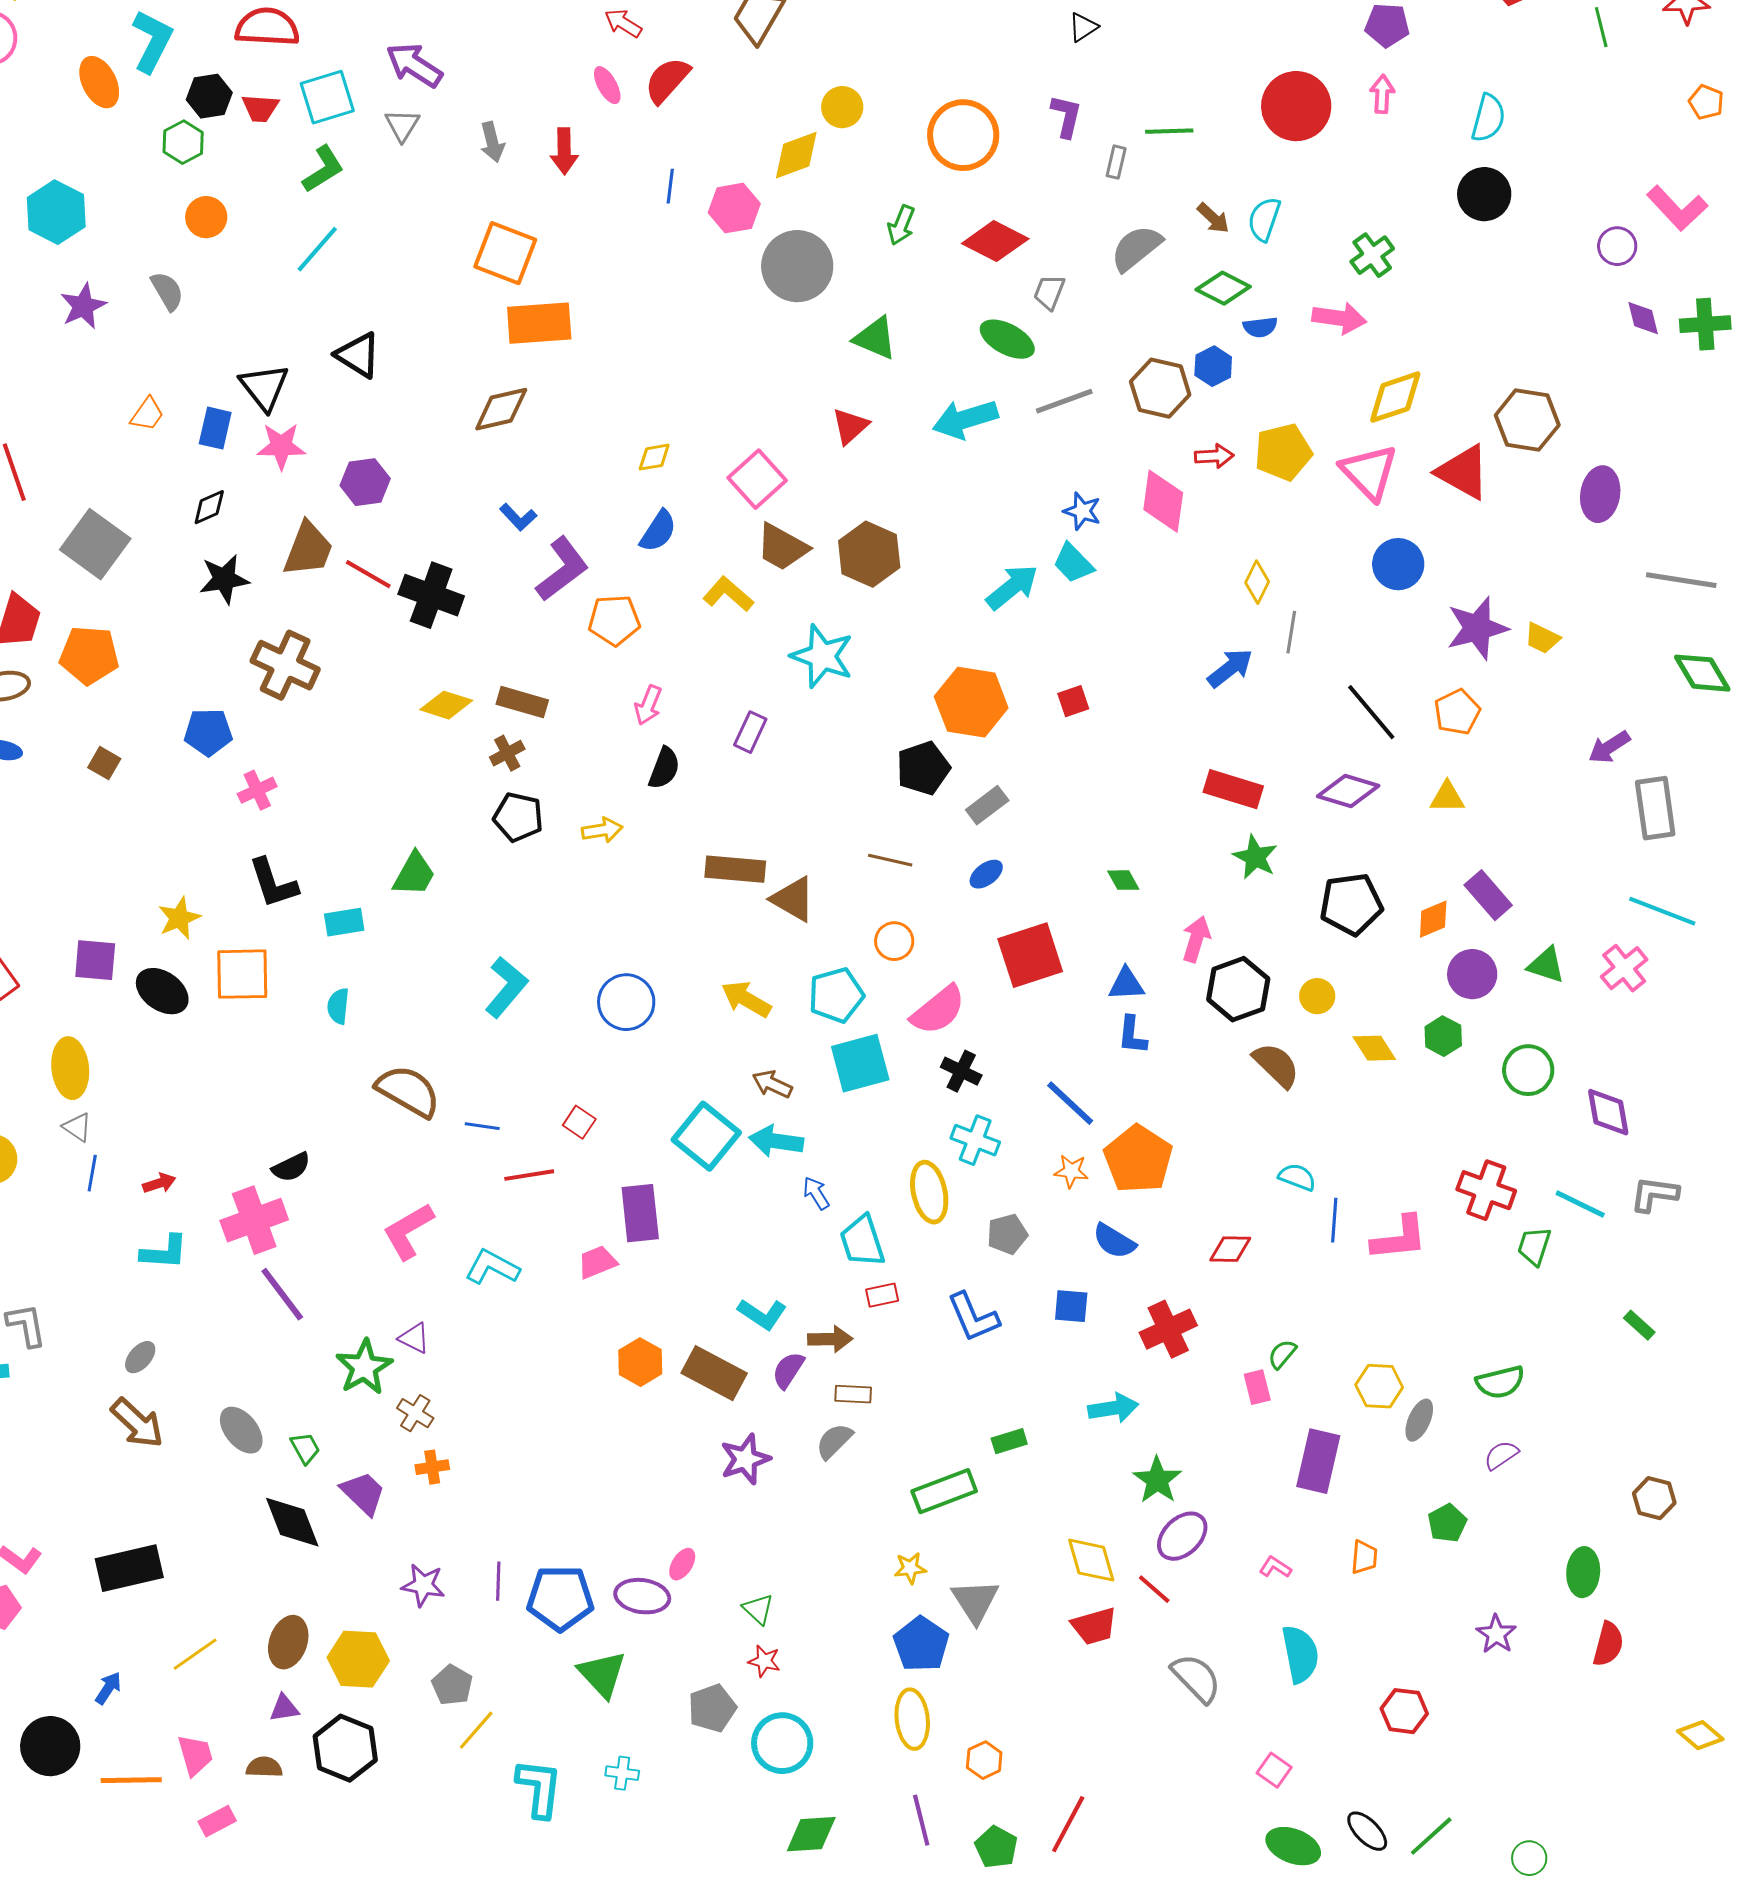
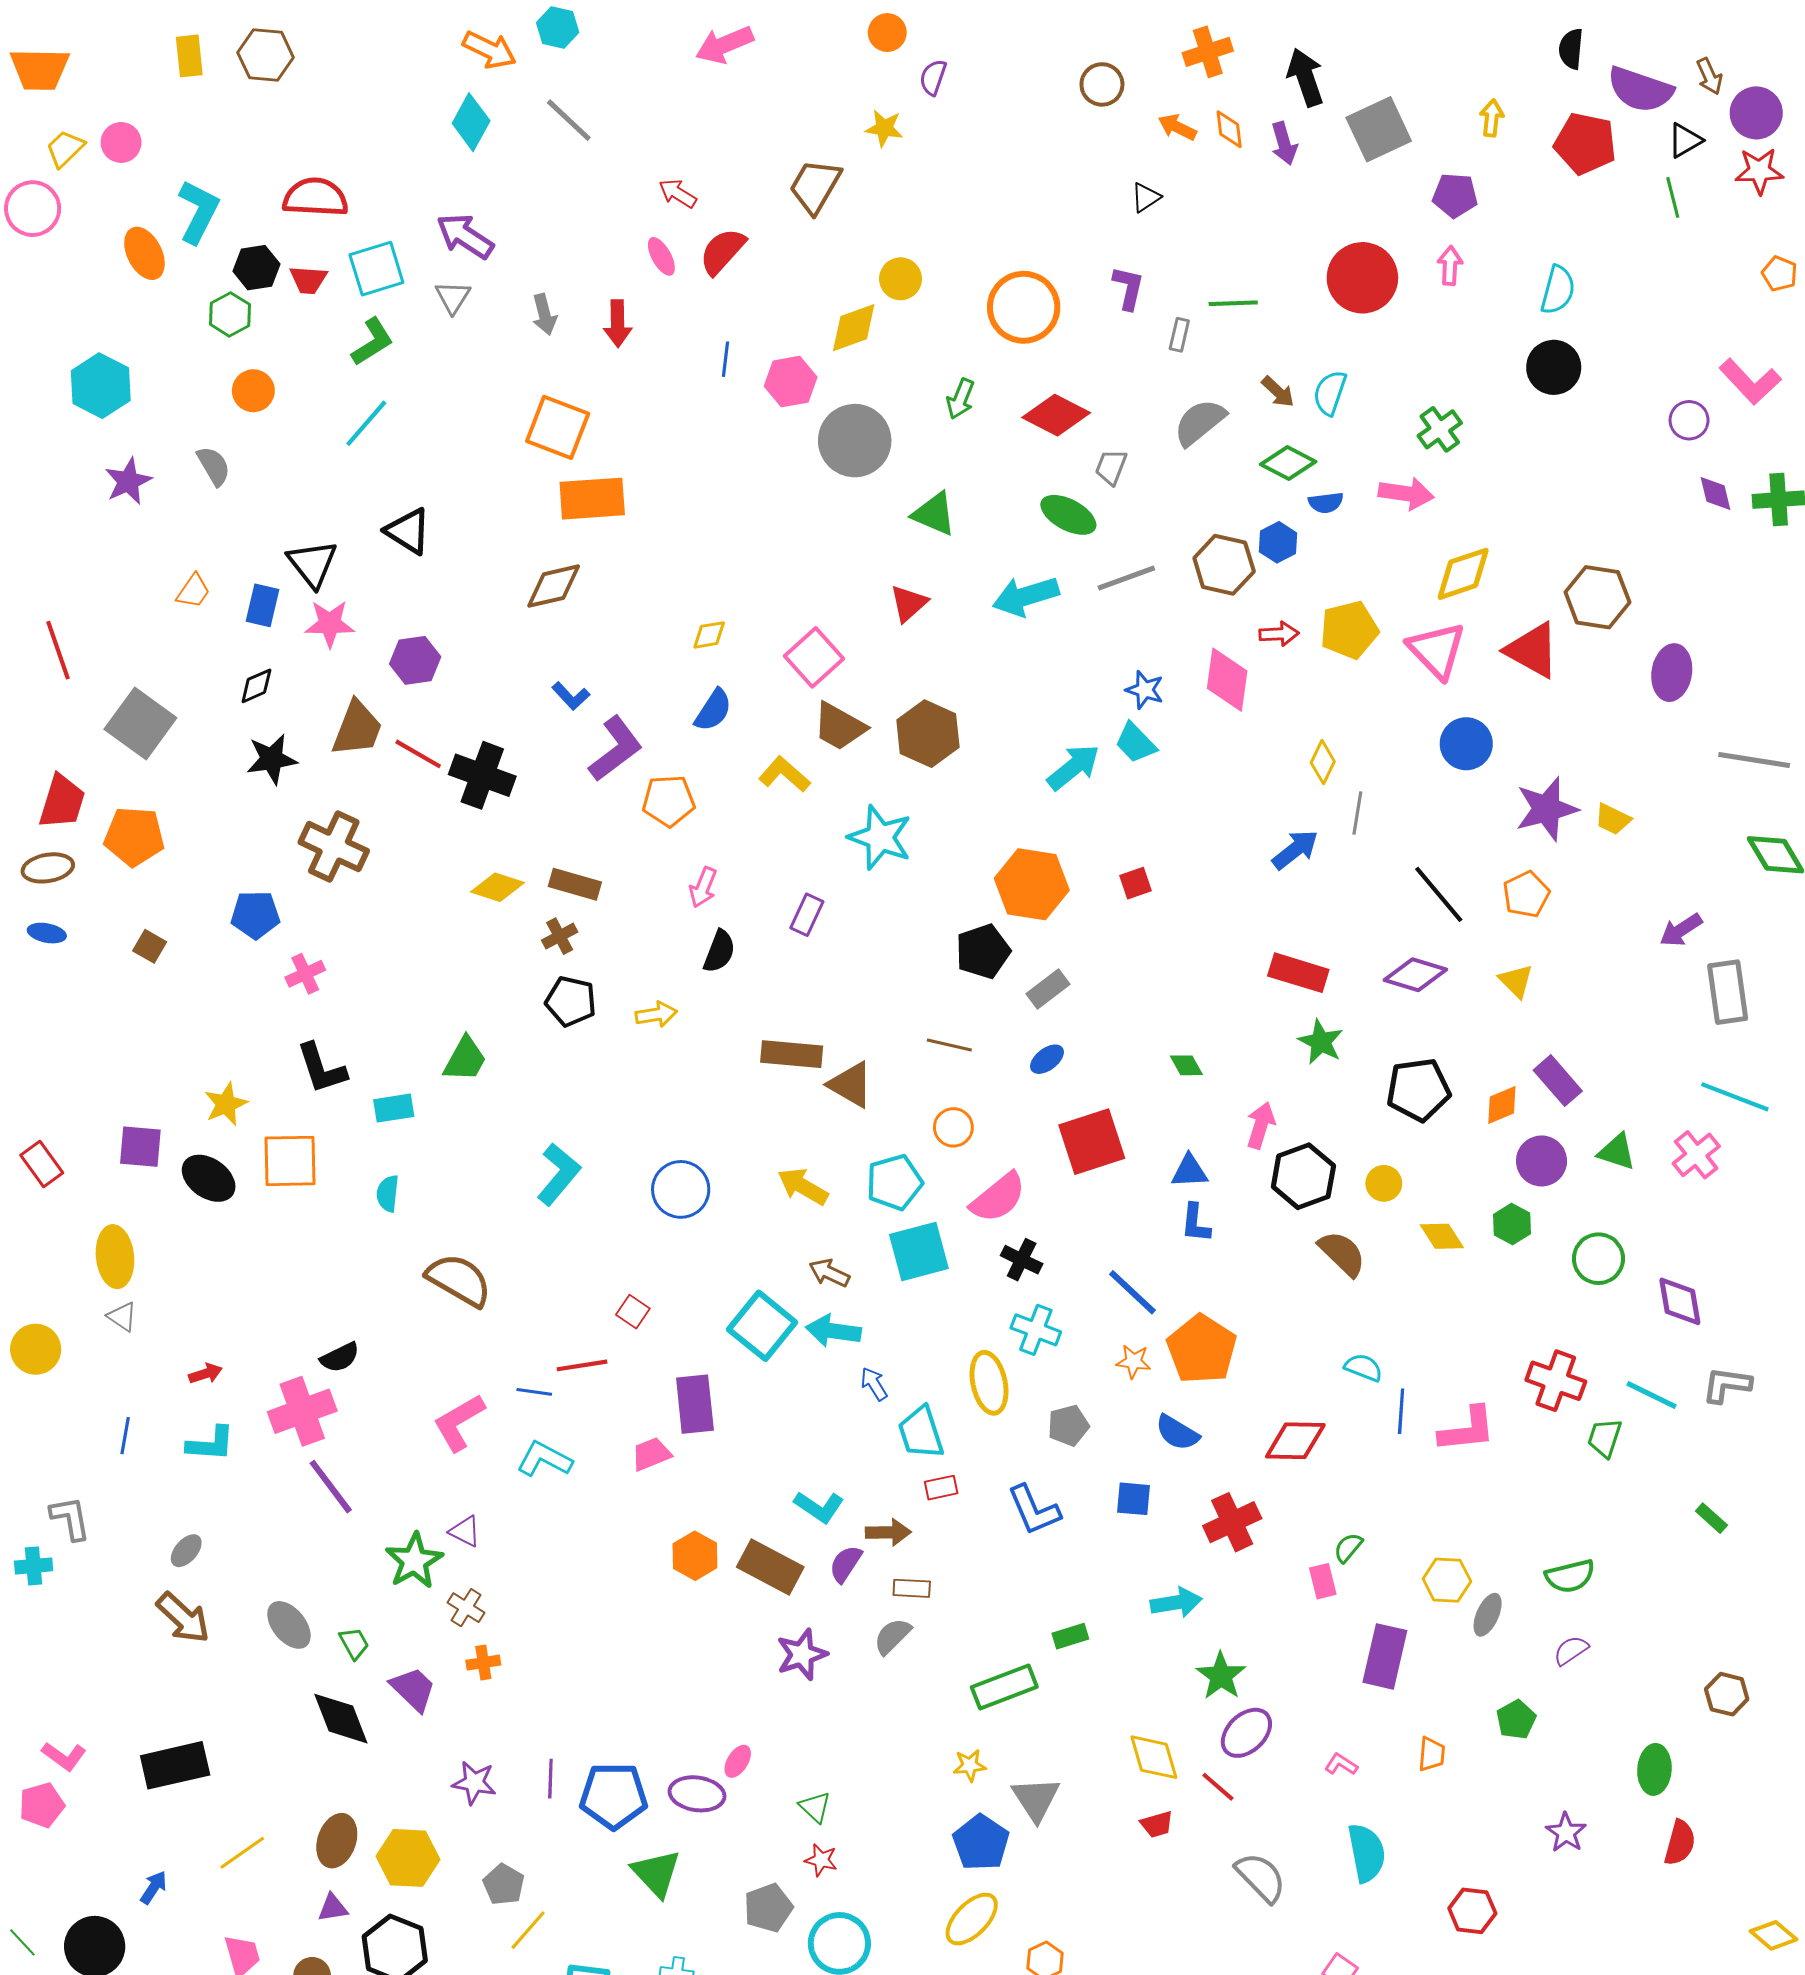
yellow triangle: (1447, 797) -> (1516, 981), turned 45
blue line: (482, 1126) -> (534, 1392), moved
blue line: (92, 1173) -> (125, 1436), moved
red diamond: (1230, 1249) -> (1295, 1441), size x1.4
red trapezoid: (1094, 1626) -> (1157, 1824), size x0.7
yellow ellipse: (912, 1719) -> (972, 1919), turned 50

